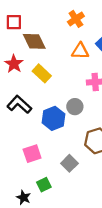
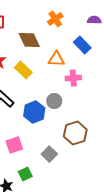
brown diamond: (34, 41) -> (29, 40), moved
orange triangle: (80, 51) -> (56, 59), moved

